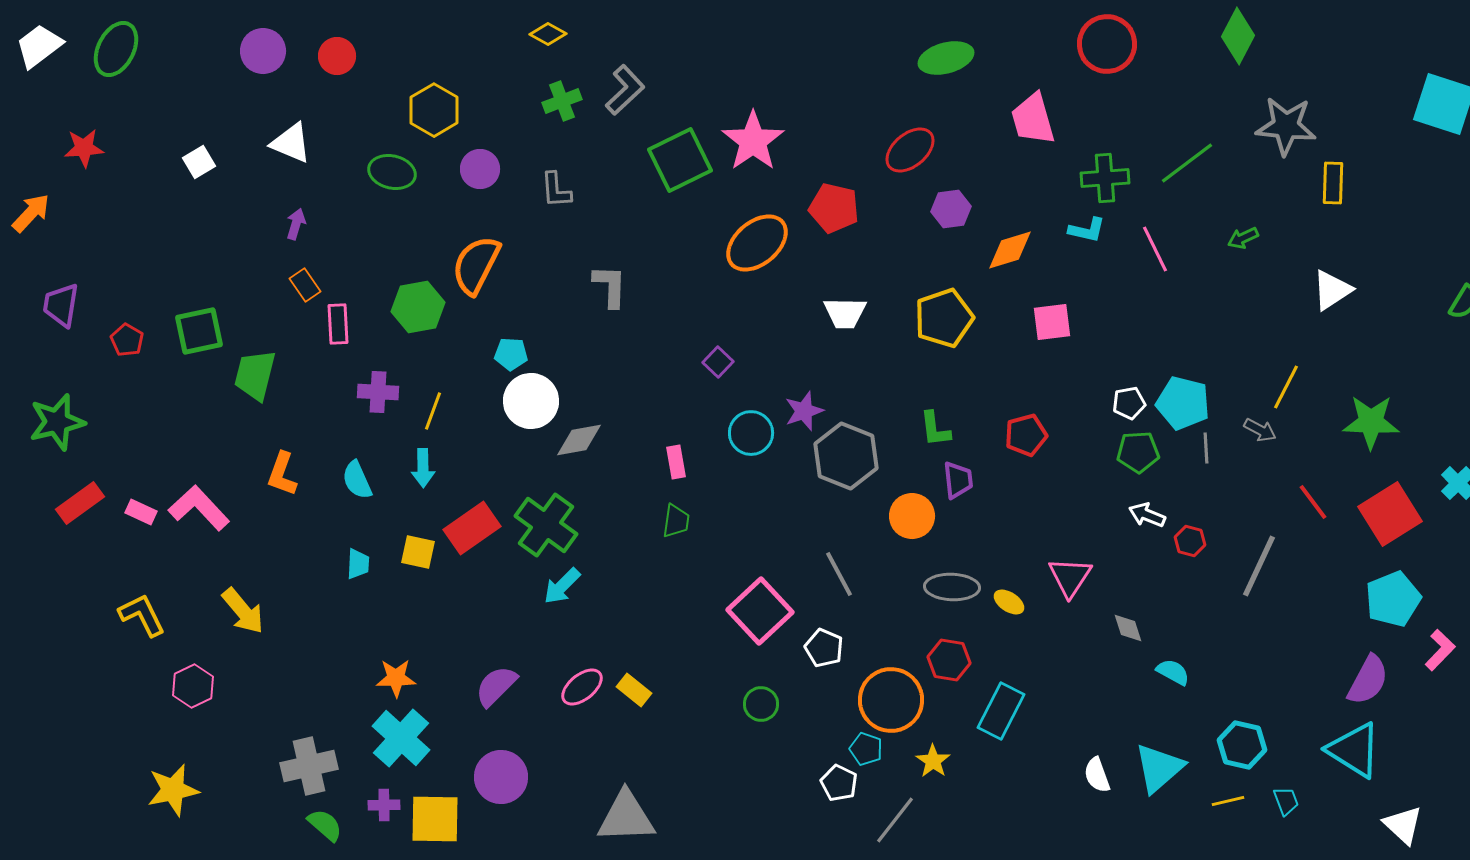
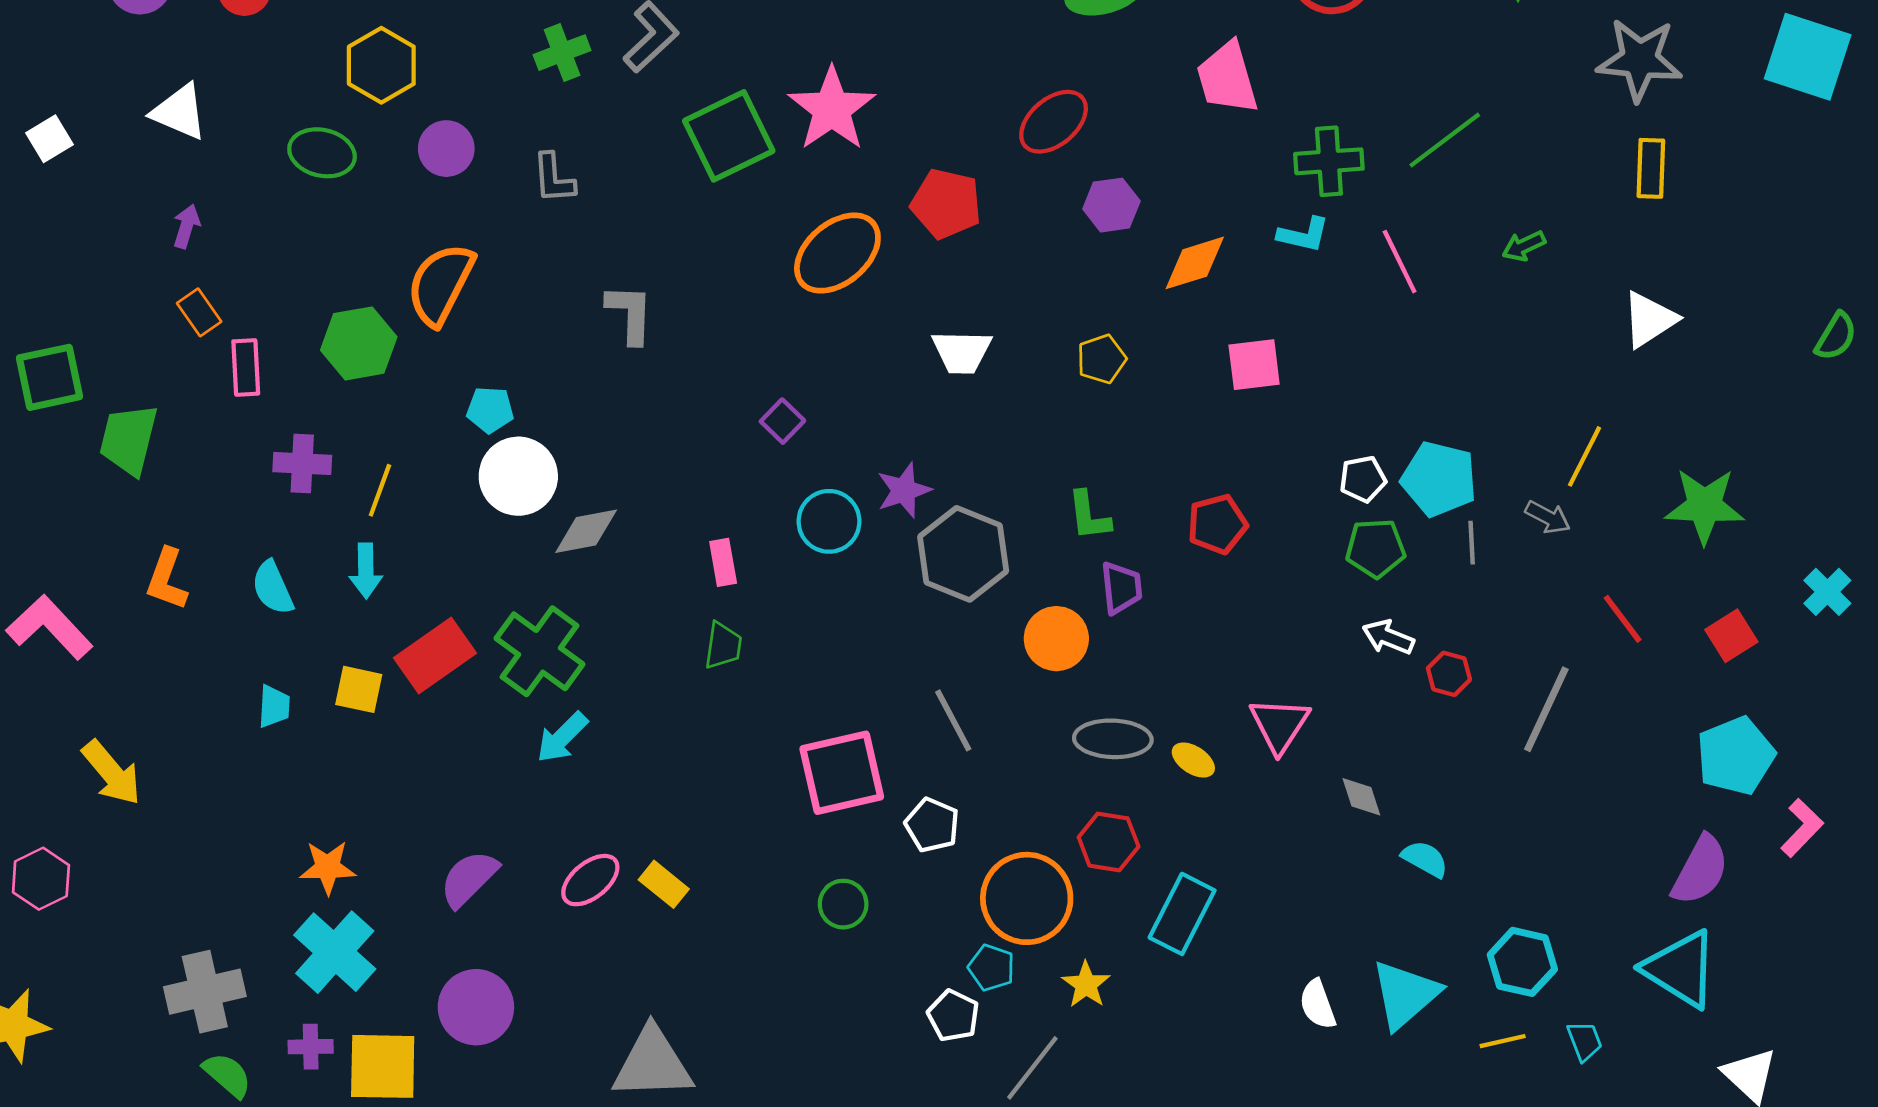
gray star: (1286, 126) -> (1640, 60), moved
yellow pentagon: (944, 318) -> (1102, 359), size x0.6
red square: (1390, 514) -> (1731, 636), size x0.6
pink square: (760, 611) -> (842, 773), turned 30

